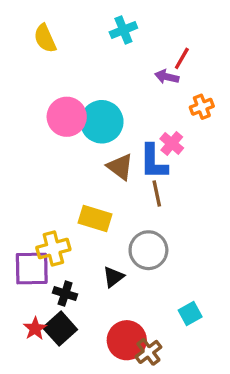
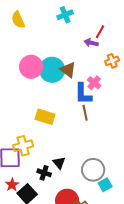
brown triangle: (120, 167) -> (68, 70), moved
yellow rectangle: (95, 218) -> (45, 117), moved
gray circle: (148, 250) -> (93, 170), moved
black triangle: (113, 277) -> (59, 163), turned -32
black cross: (65, 294) -> (44, 173), moved
red star: (35, 329) -> (12, 185), moved

